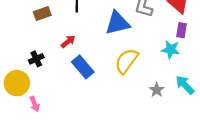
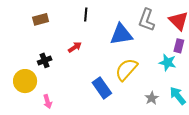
brown rectangle: (42, 13) -> (41, 19), moved
blue rectangle: (83, 67) -> (102, 88), moved
pink arrow: (35, 104) -> (48, 102), moved

